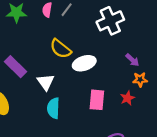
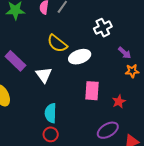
white cross: (110, 21) -> (103, 28), moved, size x0.7
red star: (127, 98) -> (119, 101), moved
cyan semicircle: (53, 108) -> (51, 113), moved

